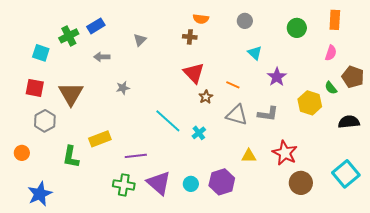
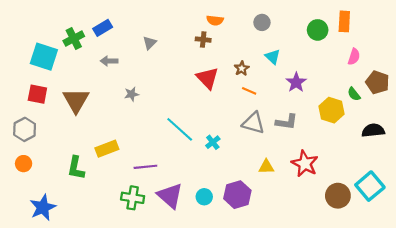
orange rectangle: (335, 20) -> (344, 21), moved
cyan square: (41, 53) -> (44, 57), size x1.5
brown star: (206, 97) -> (242, 68), moved
gray hexagon: (45, 121) -> (25, 129), moved
brown circle: (301, 183) -> (338, 196), moved

